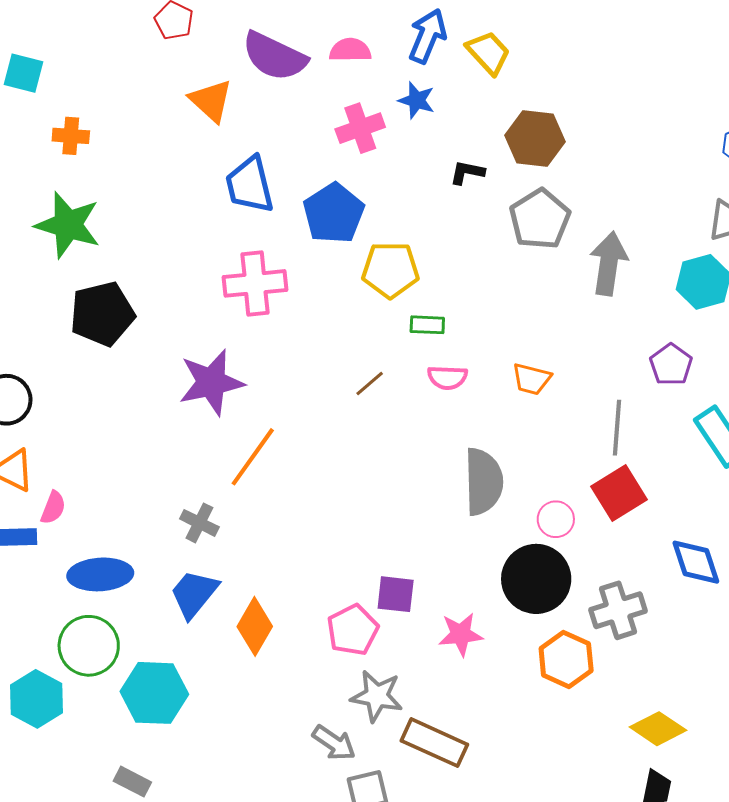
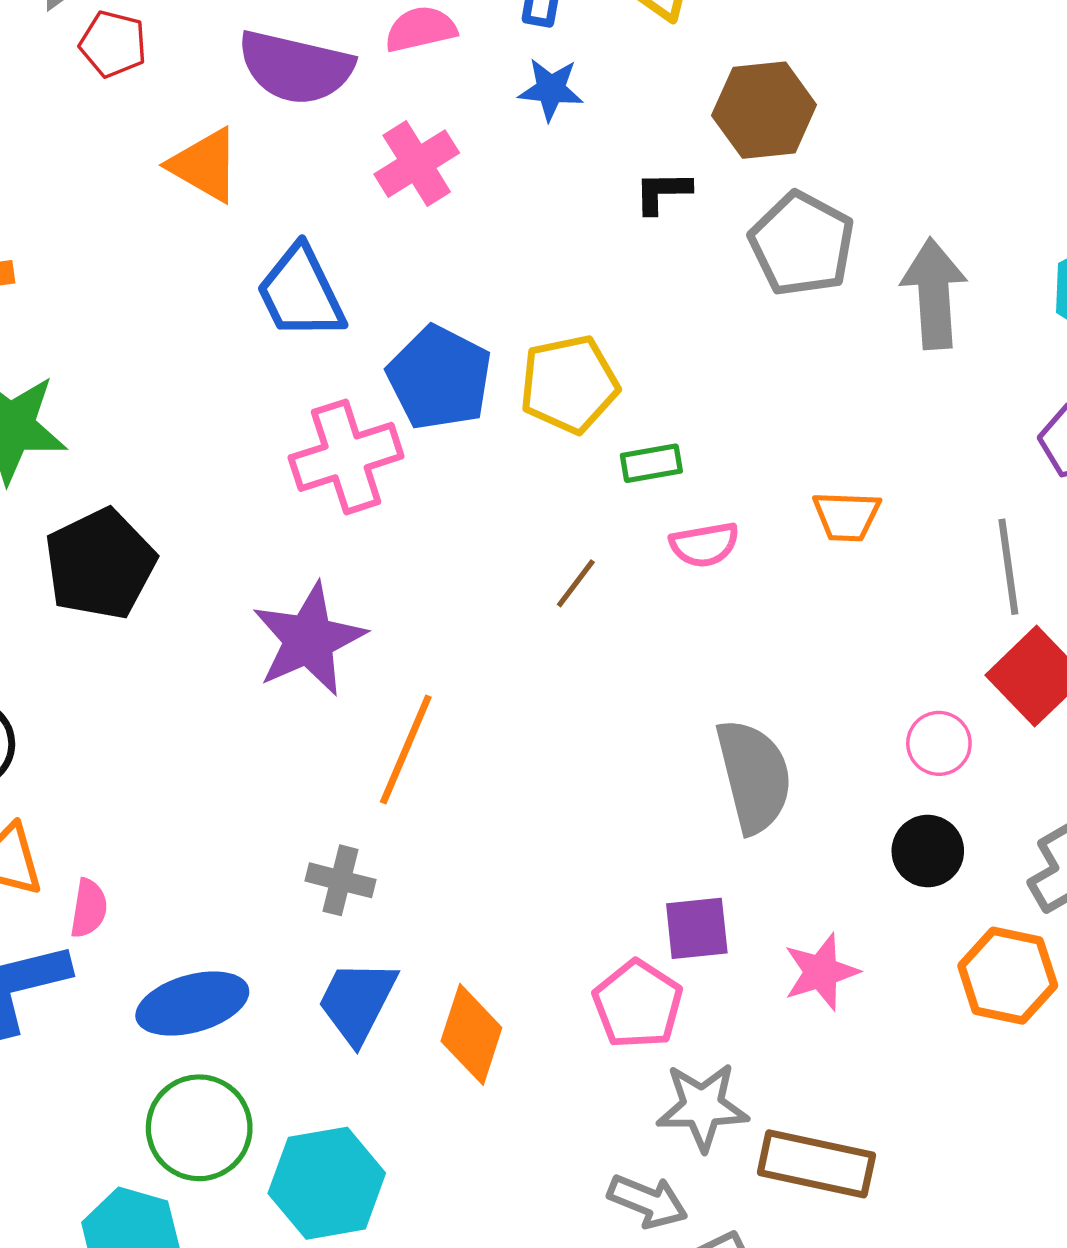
pink cross: (360, 128) -> (417, 164), moved
blue pentagon: (334, 213) -> (439, 378), moved
gray semicircle: (483, 482) -> (754, 776), moved
black circle: (536, 579) -> (928, 851), size x0.6

